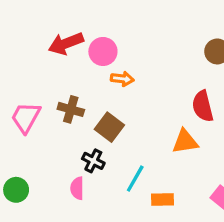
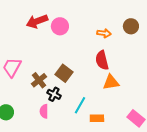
orange arrow: (122, 79) -> (104, 33), moved
red semicircle: (203, 106) -> (102, 60), moved
brown cross: (71, 109) -> (39, 80), moved, turned 35

